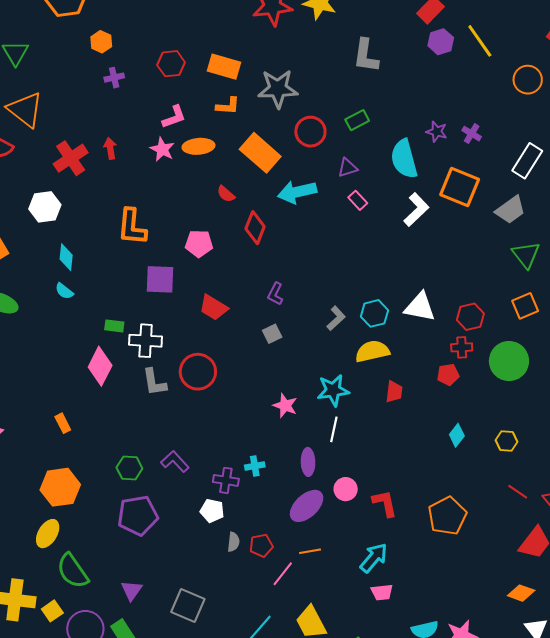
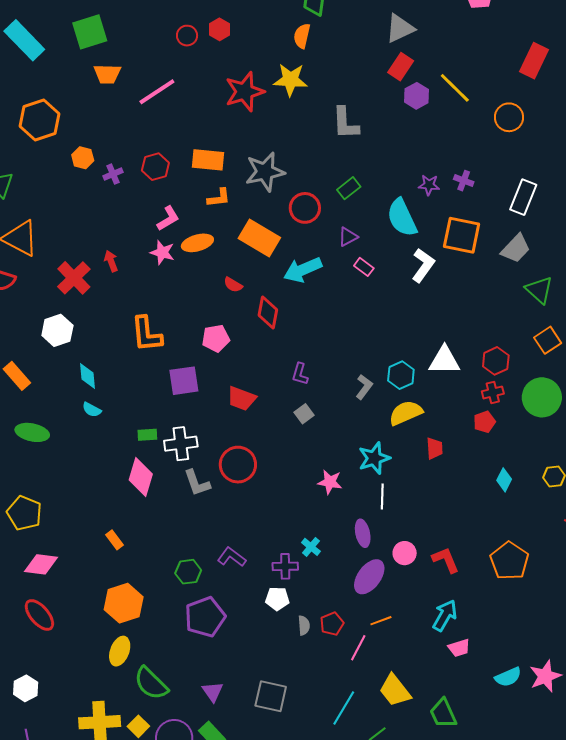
purple cross: (114, 78) -> (113, 174), moved
cyan cross: (255, 466) -> (311, 547), turned -30

